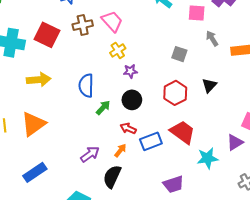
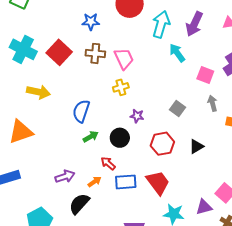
purple star: (130, 71) -> (137, 116), moved

